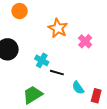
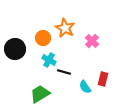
orange circle: (20, 11) -> (43, 38), moved
red rectangle: (96, 96) -> (103, 79), moved

